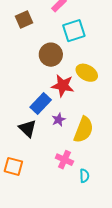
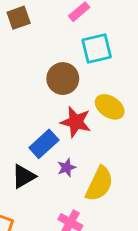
brown square: (24, 19) -> (19, 18), moved
black triangle: (28, 128) -> (24, 176), turned 42

